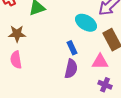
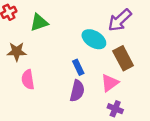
pink semicircle: (16, 60) -> (28, 80), moved
pink triangle: (100, 62) -> (110, 83), turned -36

